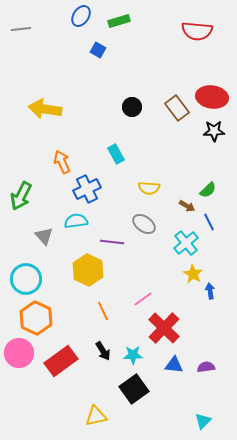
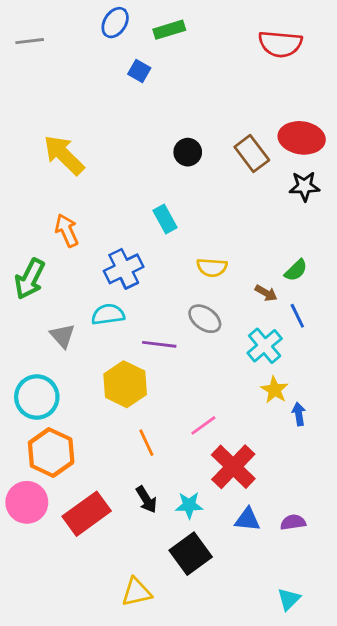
yellow arrow: (45, 109) -> (64, 155), turned 36
orange arrow: (62, 162) -> (67, 230), moved

